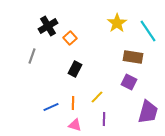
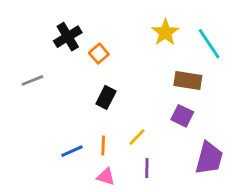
gray line: (32, 56) -> (32, 80), moved, turned 49

